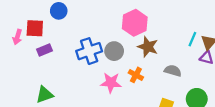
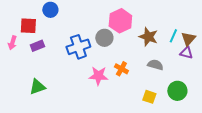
pink arrow: (17, 37) -> (12, 43), moved
brown star: (148, 47) -> (148, 37), moved
gray circle: (114, 51) -> (104, 38), moved

